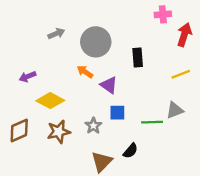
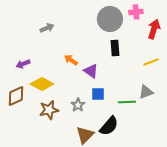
gray circle: (96, 42) -> (110, 19), moved
brown diamond: (19, 130) -> (16, 96), moved
black semicircle: (130, 151) -> (109, 126), size x1.5

